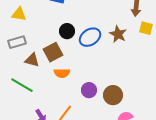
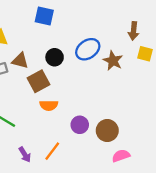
blue ellipse: (90, 37) -> (88, 49), moved
brown triangle: (32, 60) -> (20, 61), moved

